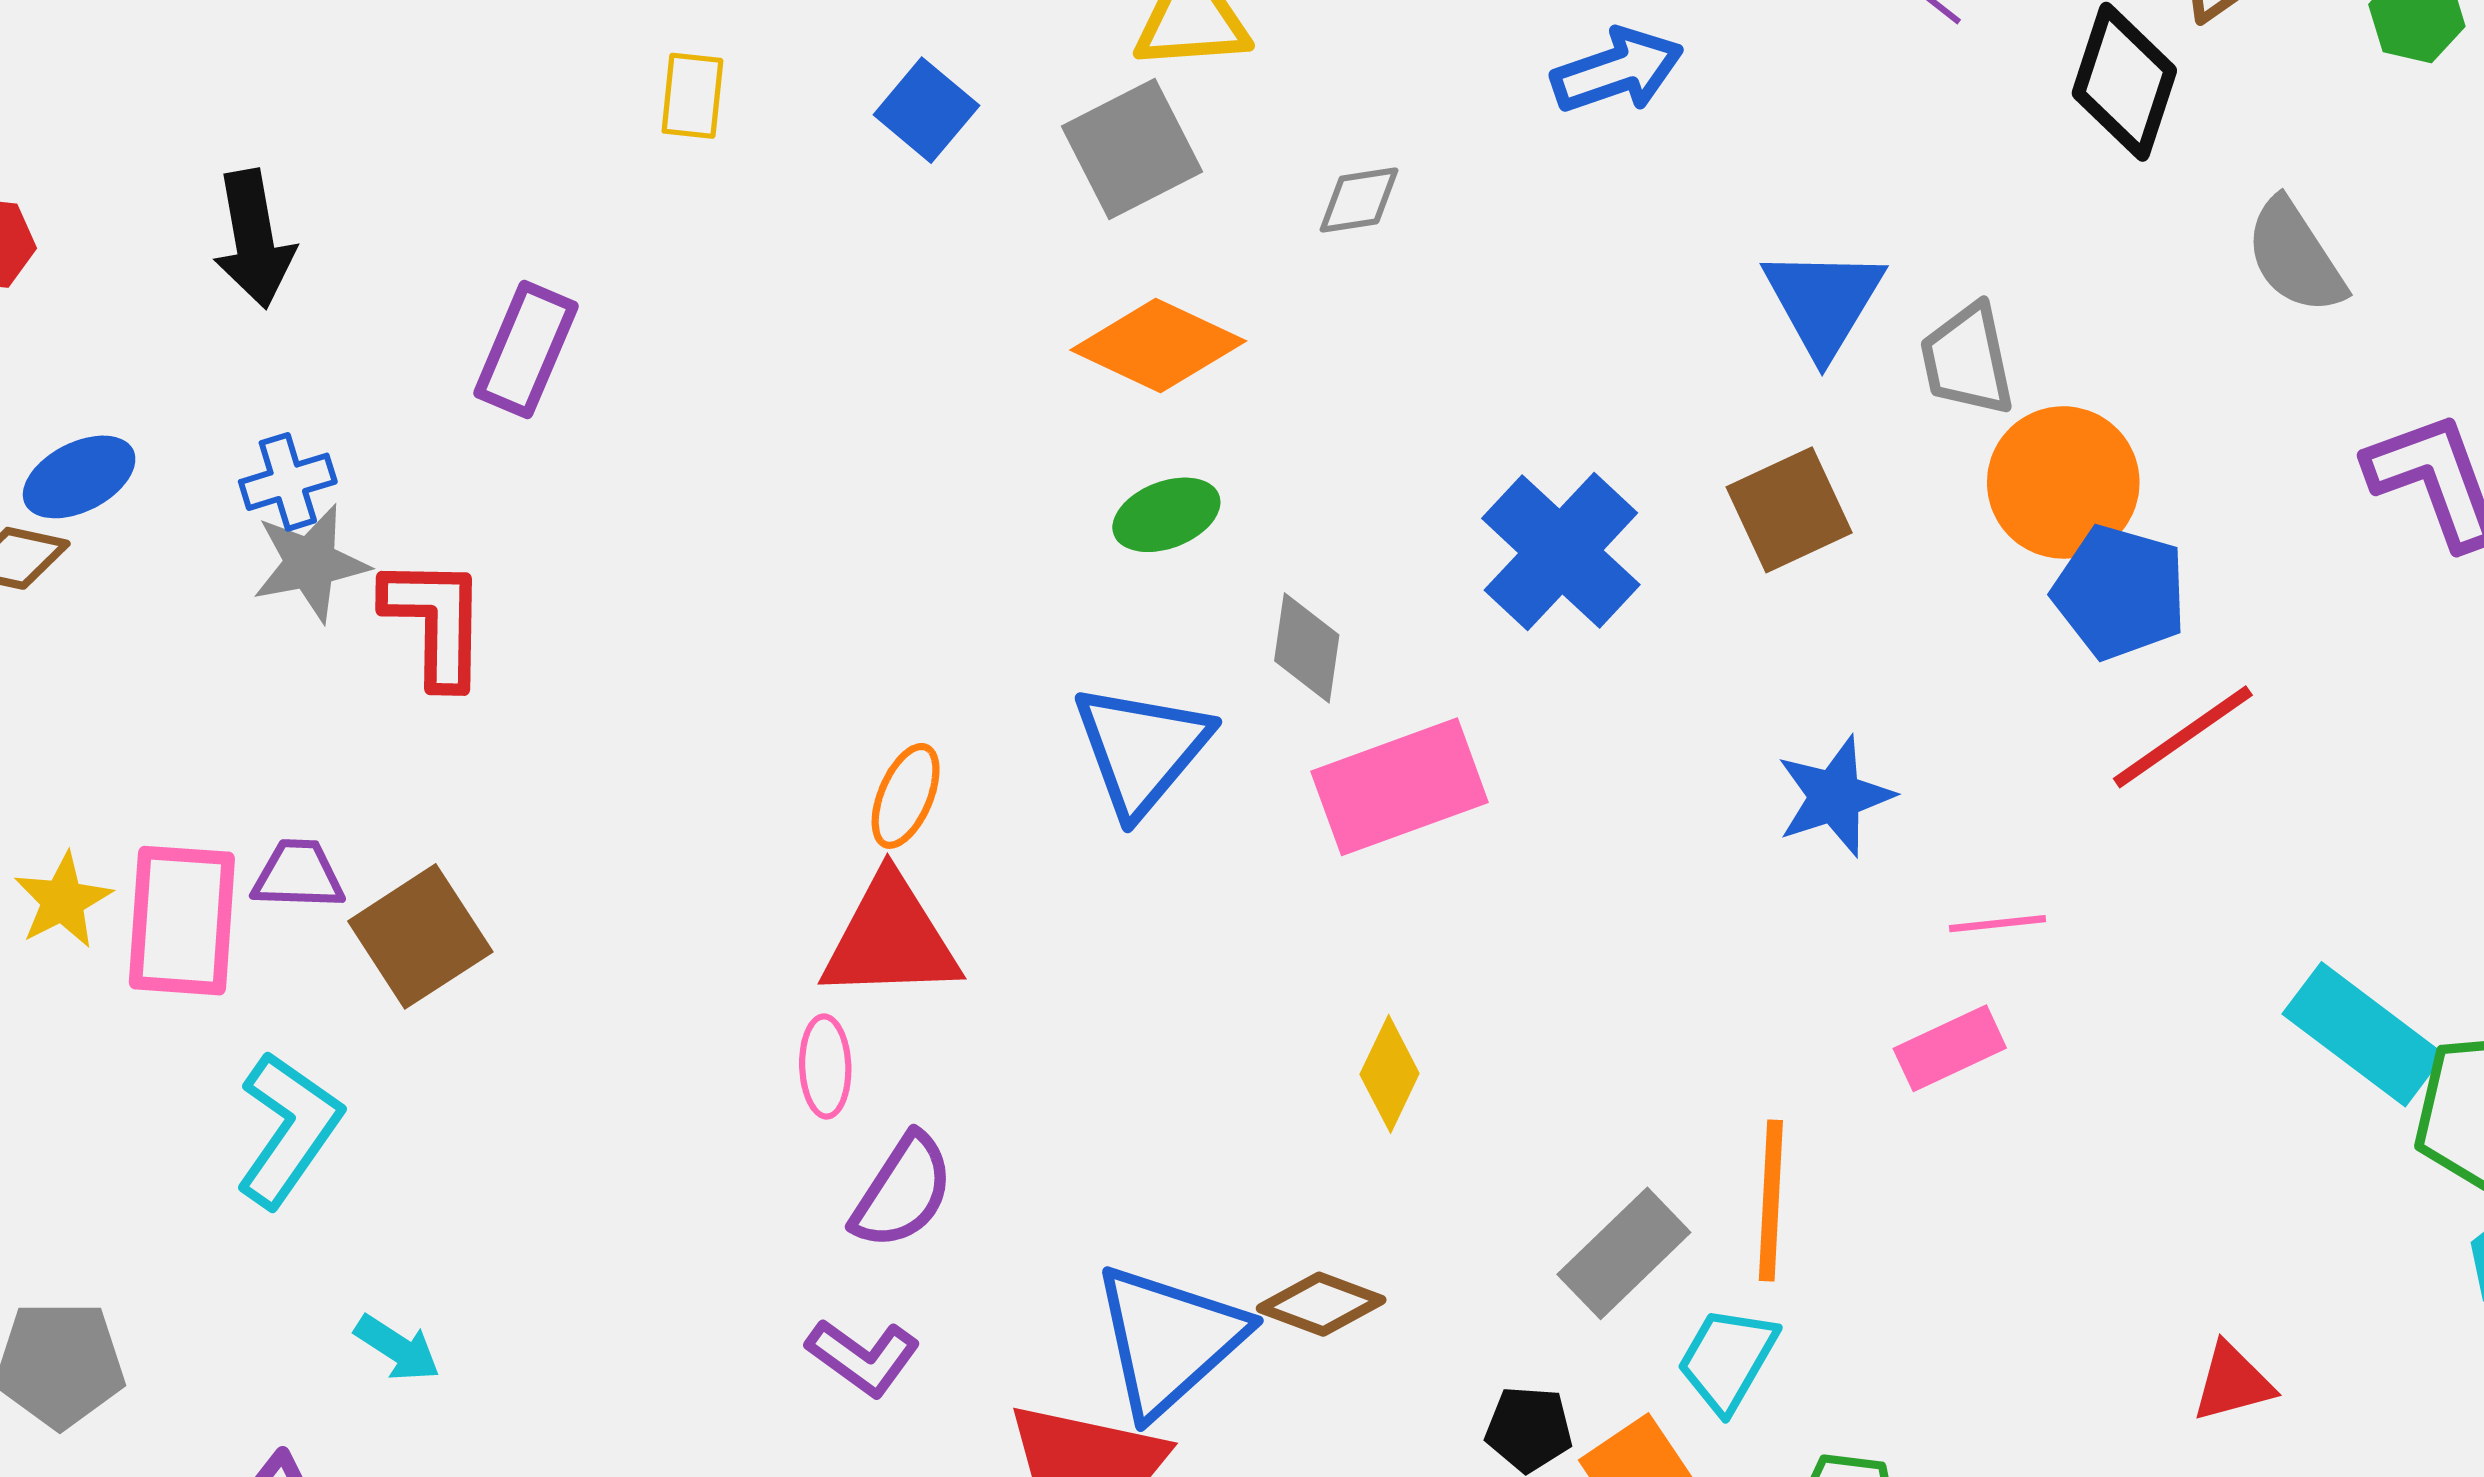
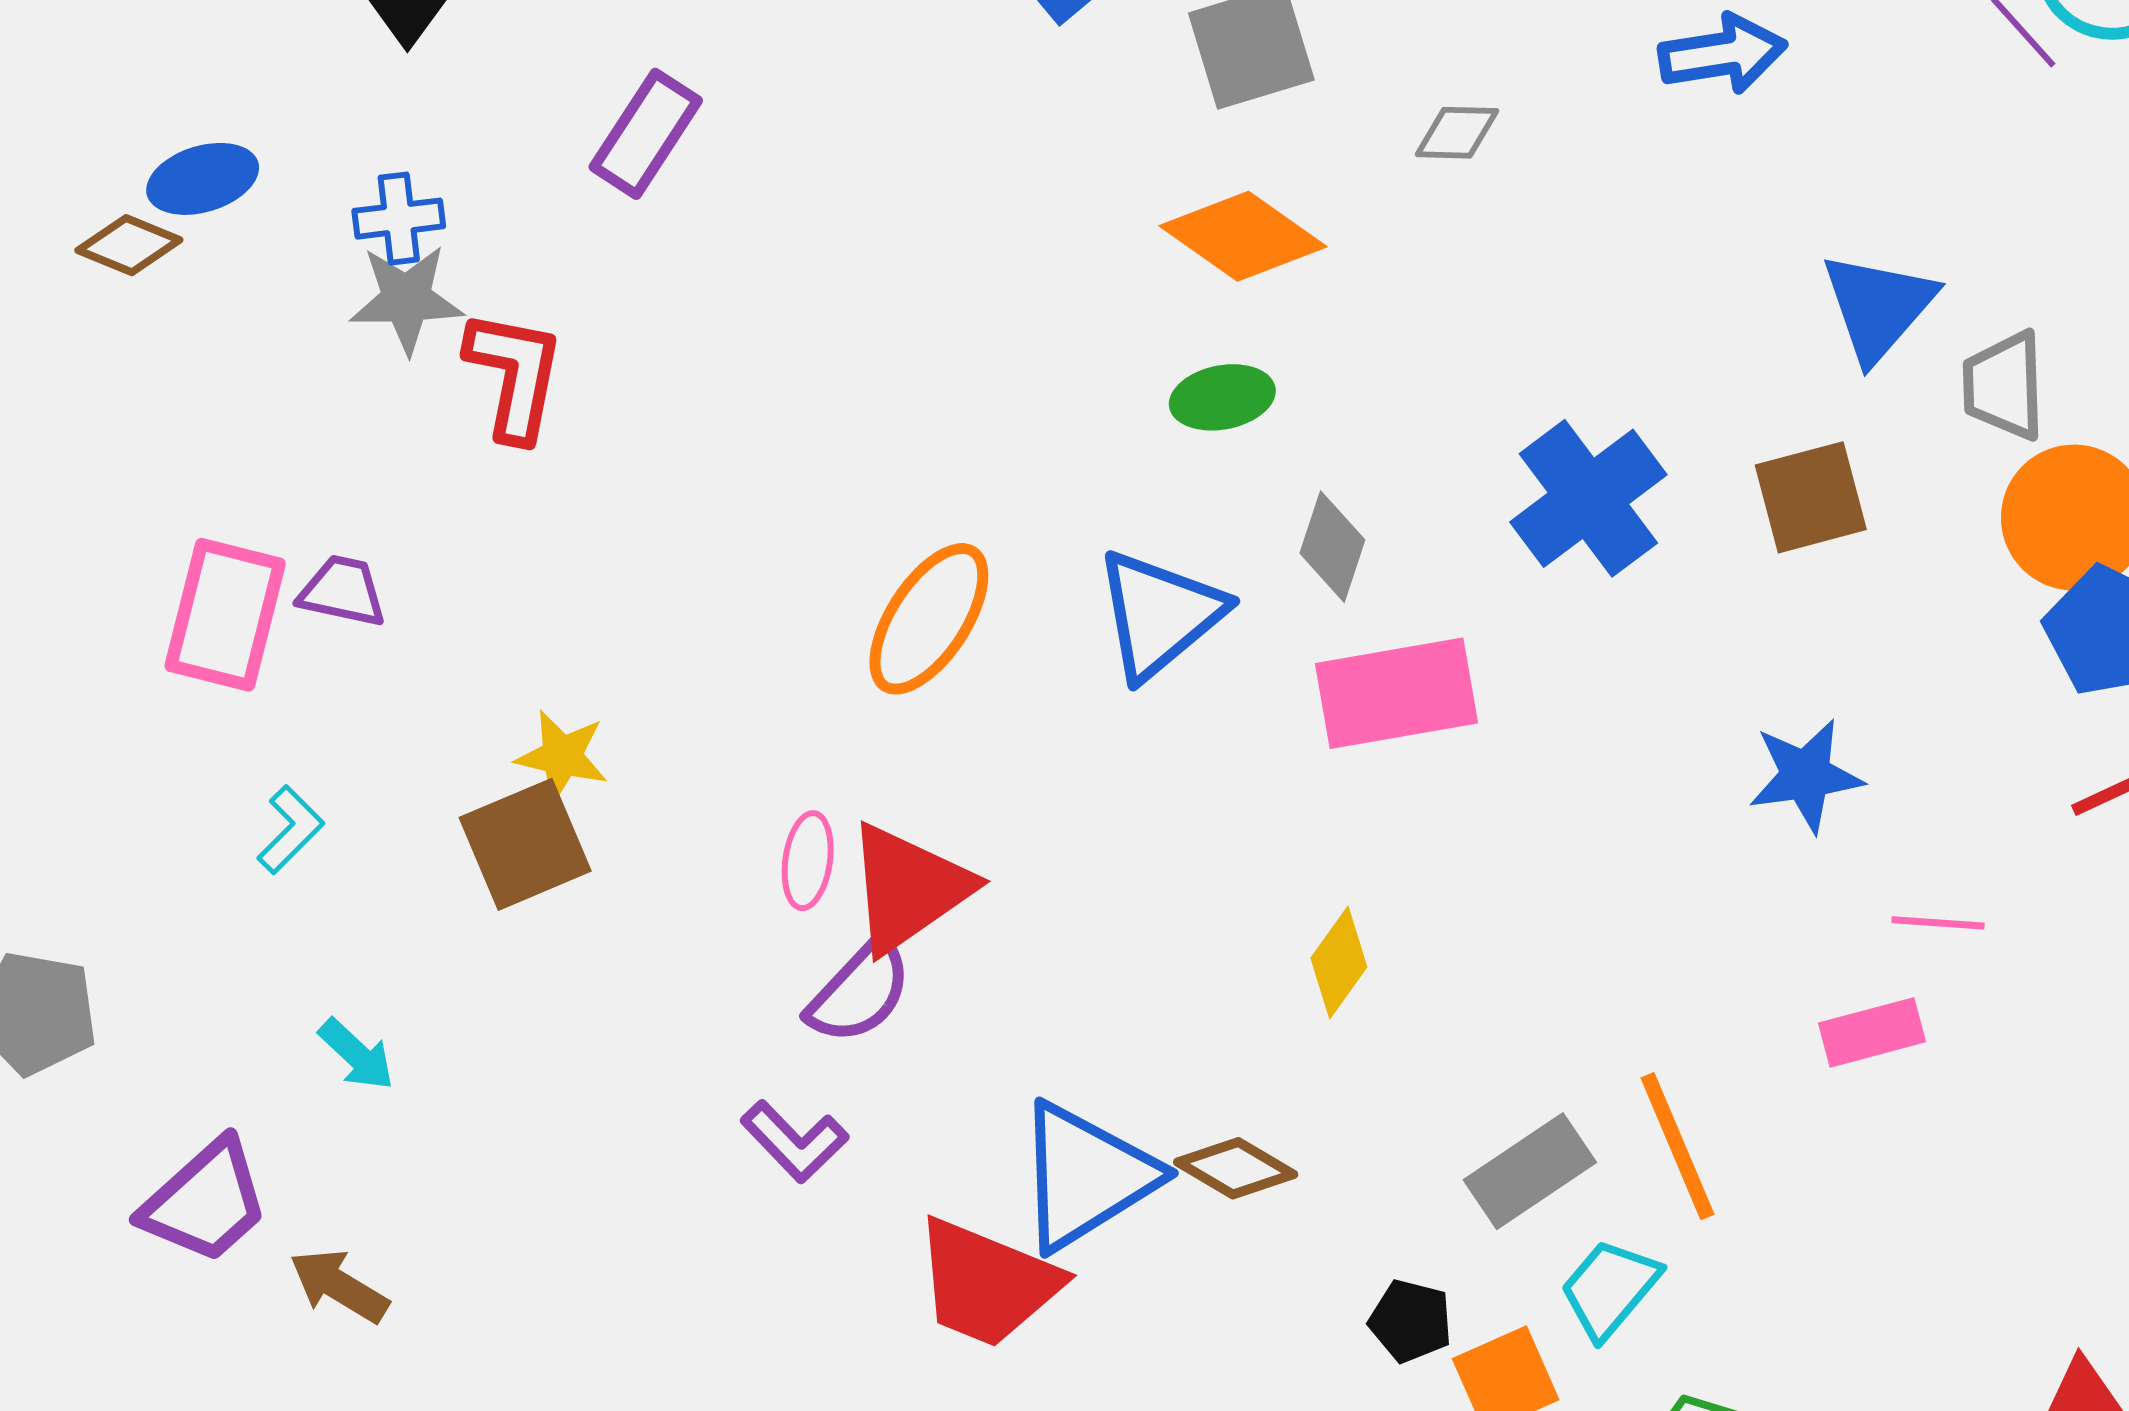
orange ellipse: (906, 796) -> (929, 619), size x1.6
yellow star: (63, 900) -> (562, 756), moved, turned 30
brown square: (420, 936) -> (525, 844), moved
red triangle: (890, 939) -> (908, 888), moved, turned -43
cyan L-shape: (288, 1129) -> (291, 830), size x0.6
orange line: (1771, 1201) -> (1677, 1146), turned -36

